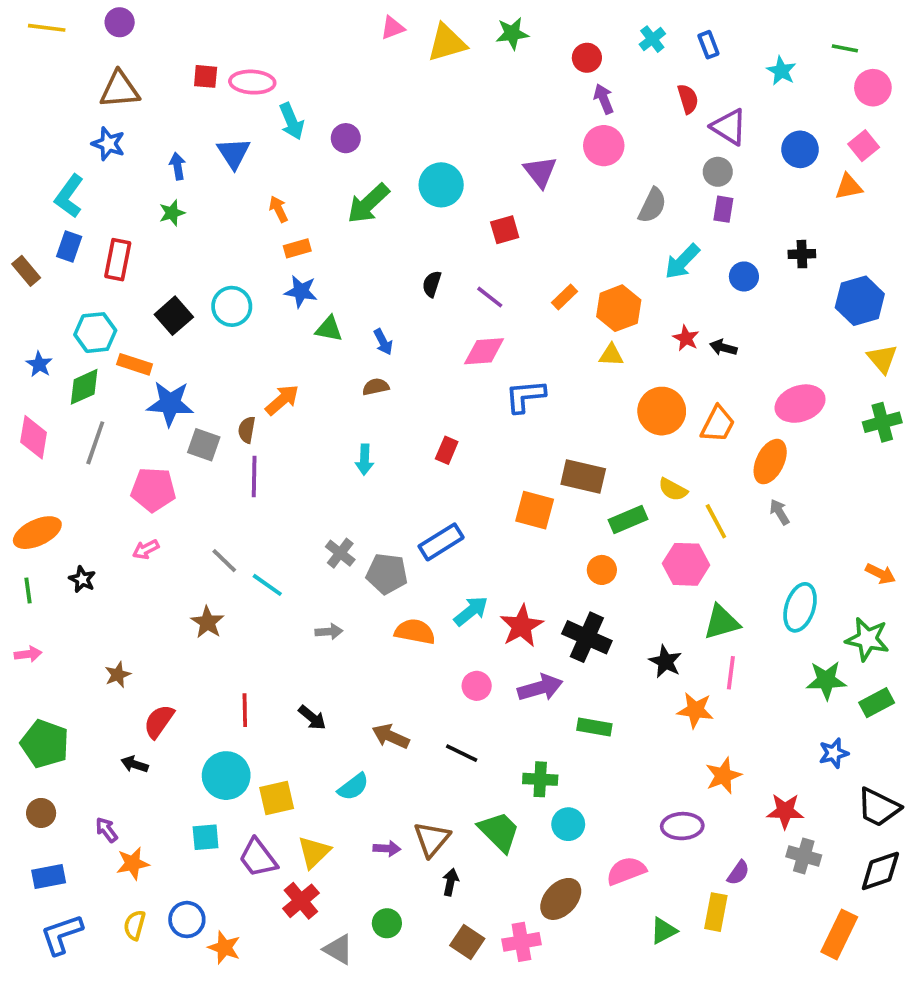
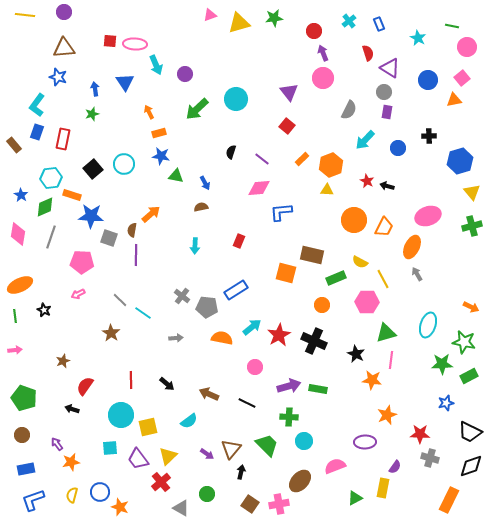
red square: (505, 230) -> (287, 126), moved, turned -35
purple arrow: (540, 688) -> (289, 386), moved
purple arrow: (387, 848) -> (207, 454), turned 32

